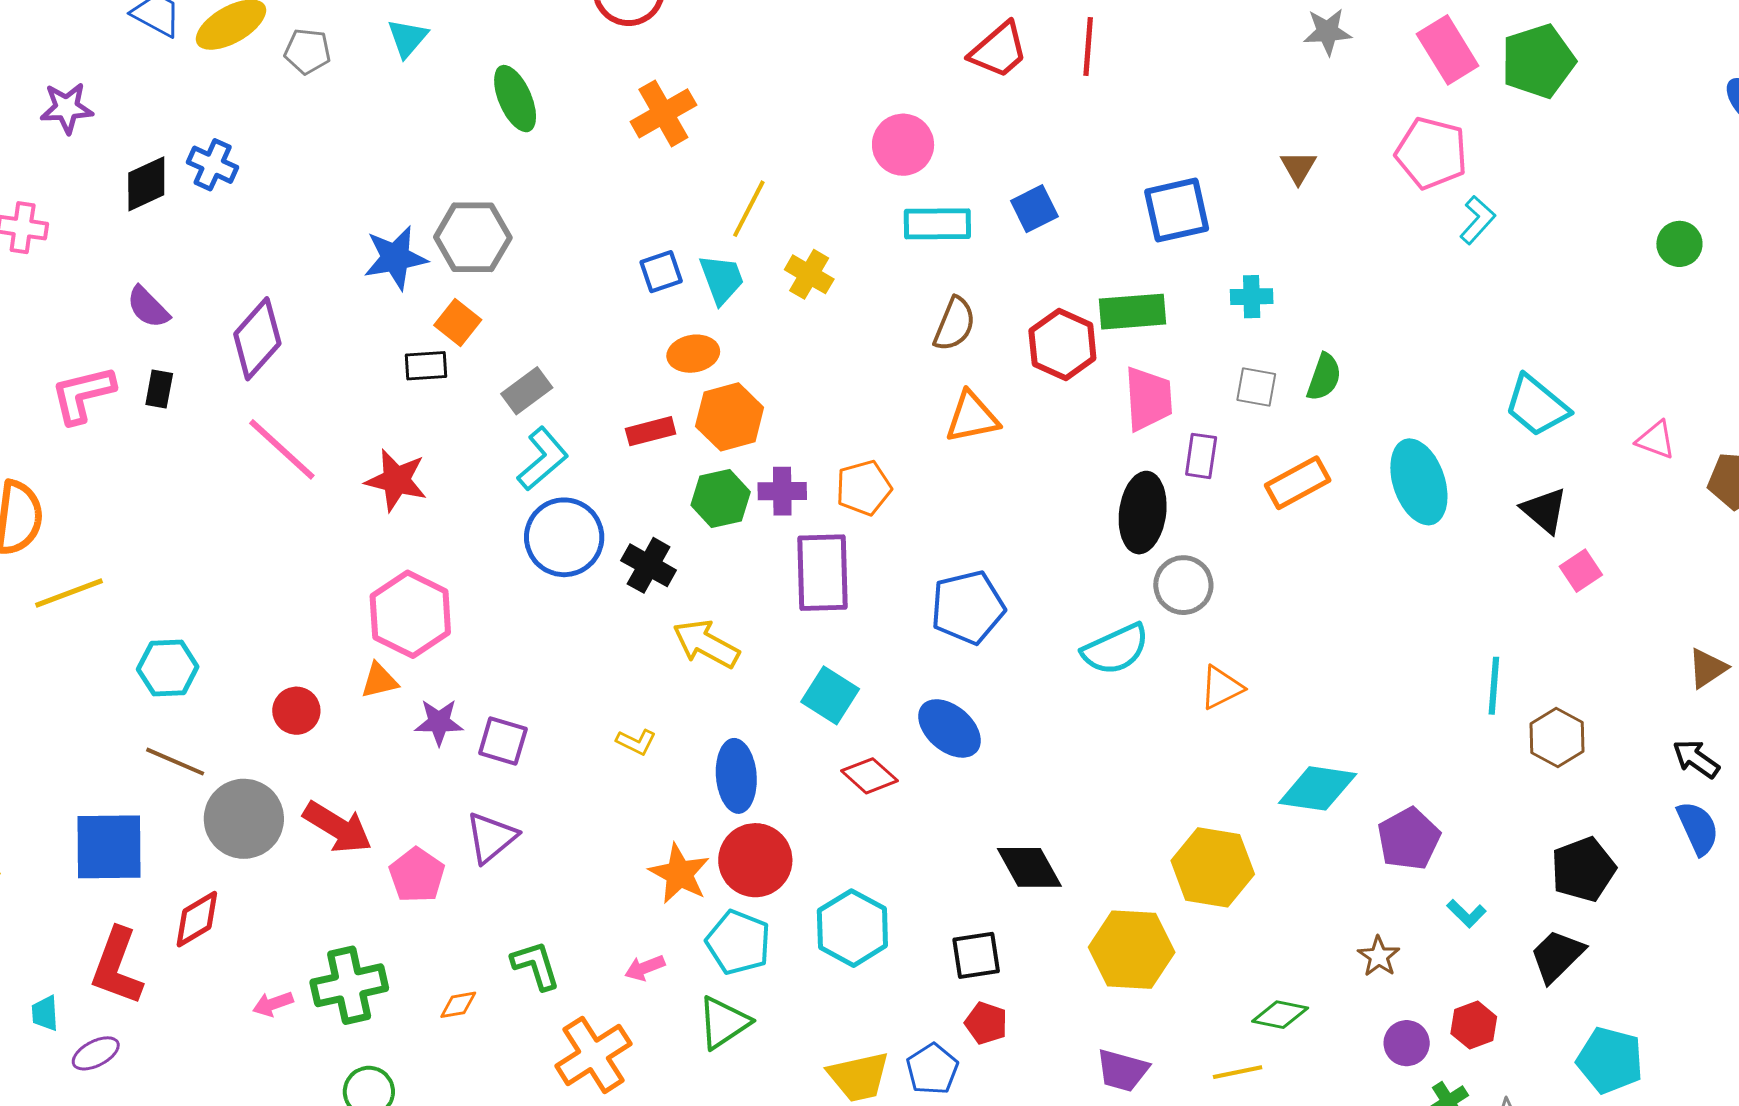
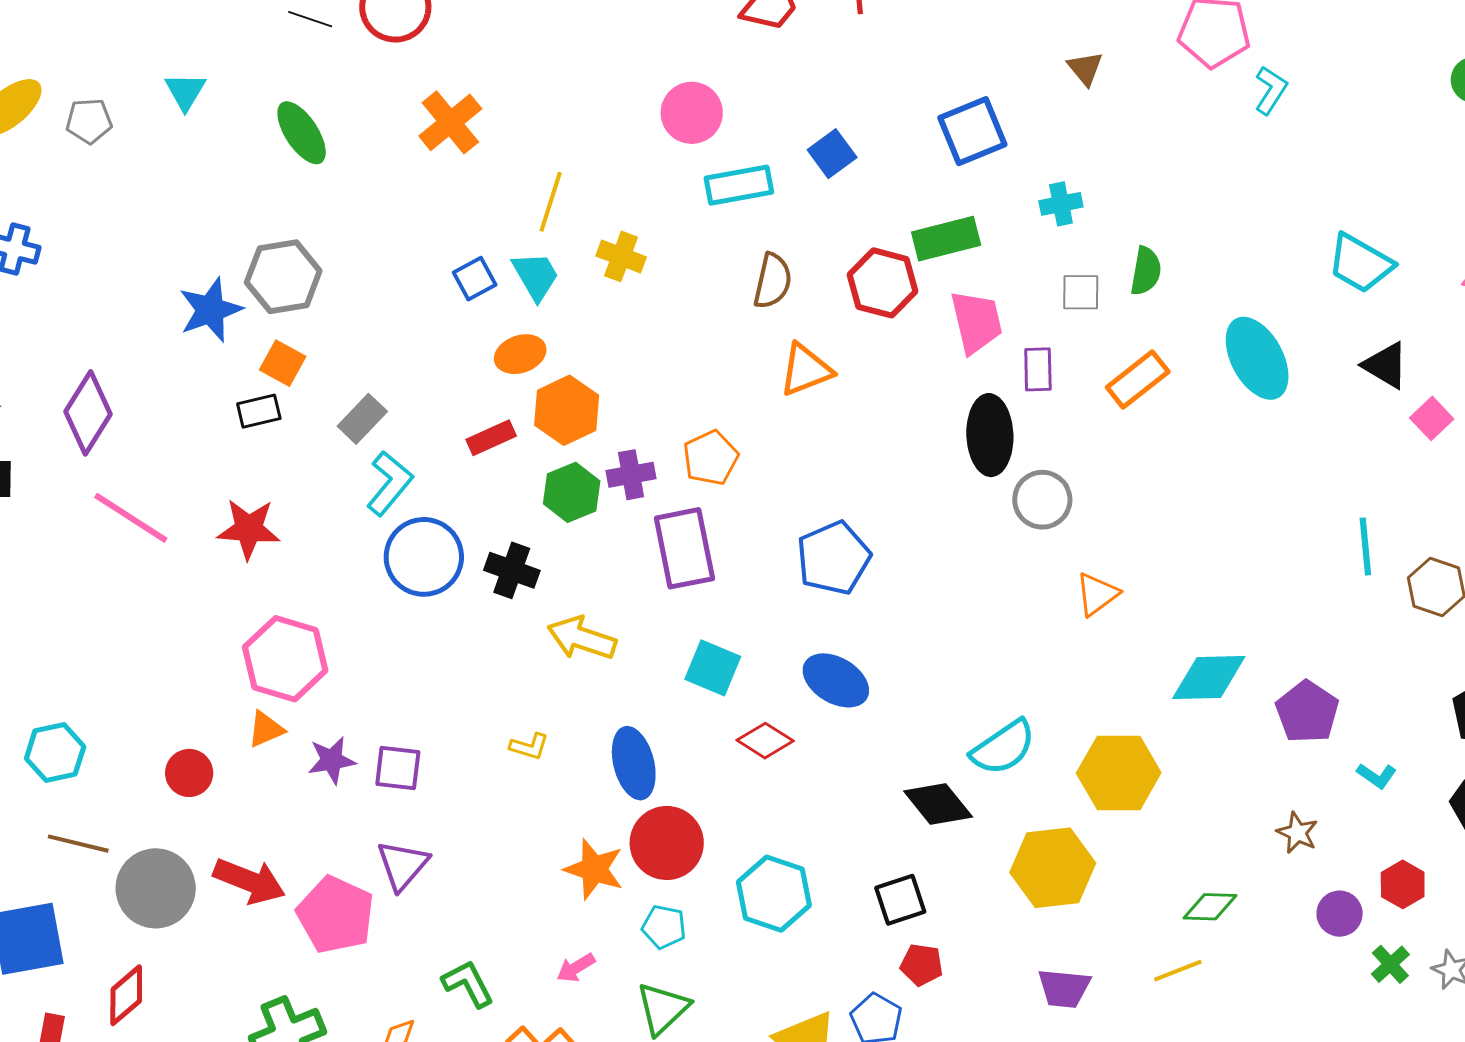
cyan semicircle: (1115, 649) -> (1003, 747), moved
pink pentagon: (417, 875) -> (336, 915), size x1.4
cyan pentagon: (738, 942) -> (664, 927), size x0.7

